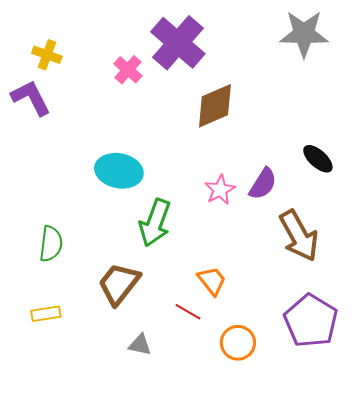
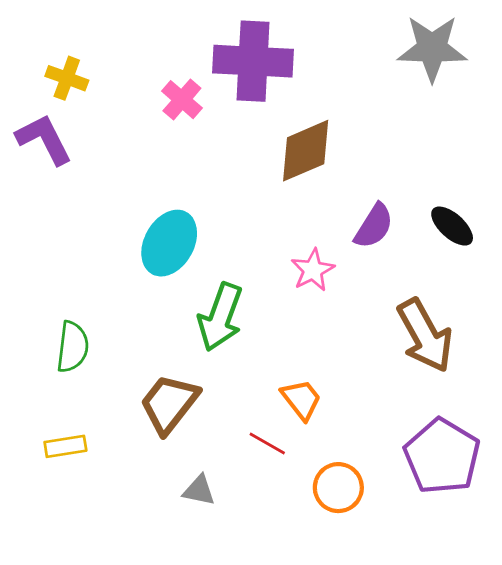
purple cross: (178, 43) -> (253, 61), turned -38
cyan ellipse: (119, 171) -> (169, 243), turned -72
purple semicircle: (263, 184) -> (374, 226), moved

